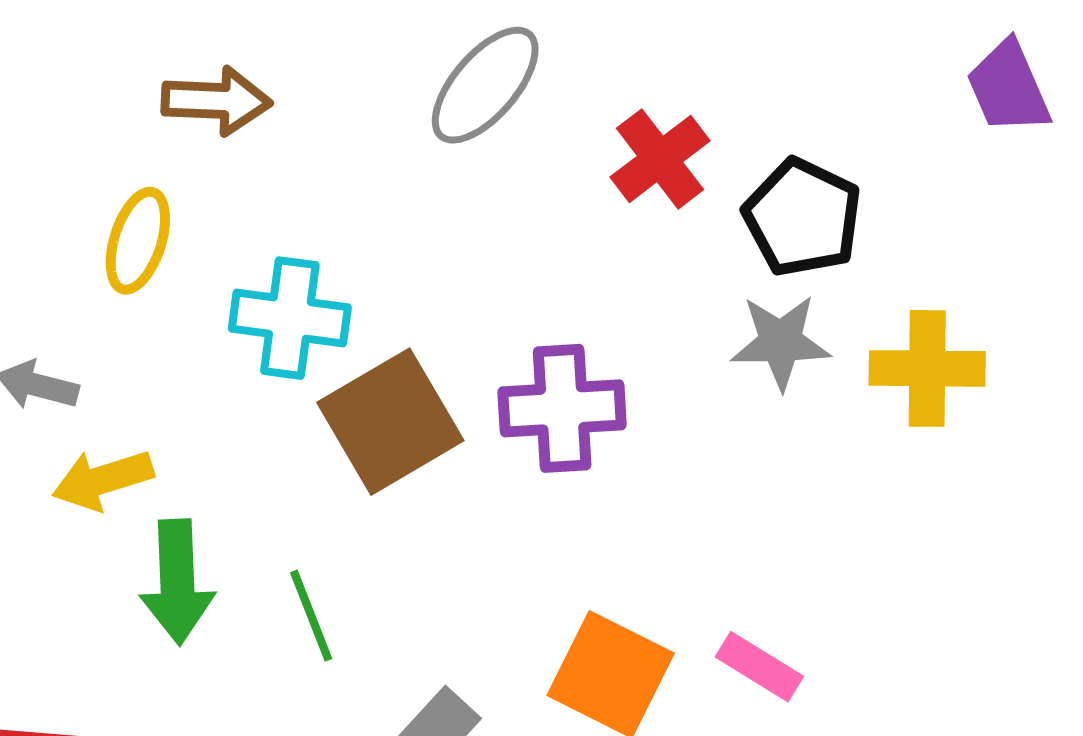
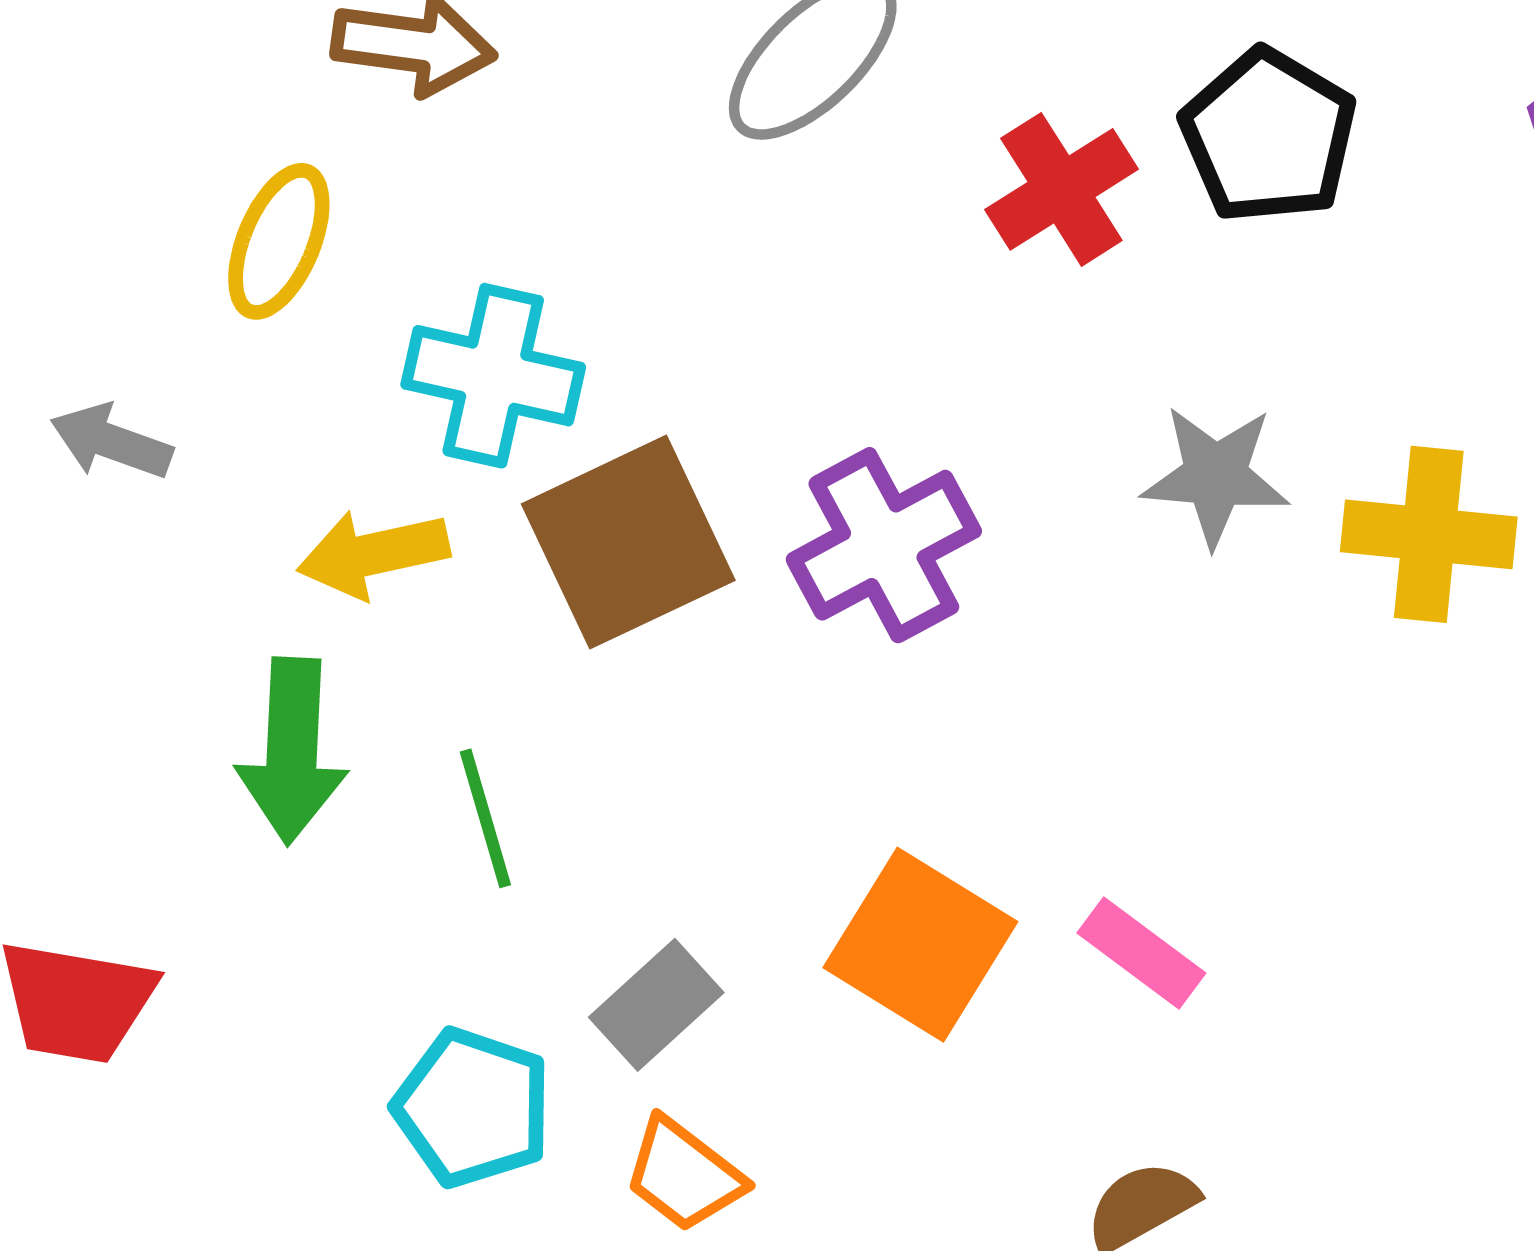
black pentagon: (802, 217) -> (1269, 136), moved
purple cross: (562, 408) -> (884, 545), turned -30
yellow arrow: (103, 480) -> (373, 554), moved

